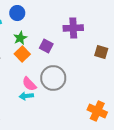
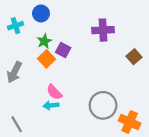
purple square: (46, 46) -> (63, 50), moved
brown square: (101, 52) -> (134, 57), turned 32
gray circle: (53, 78) -> (103, 105), moved

